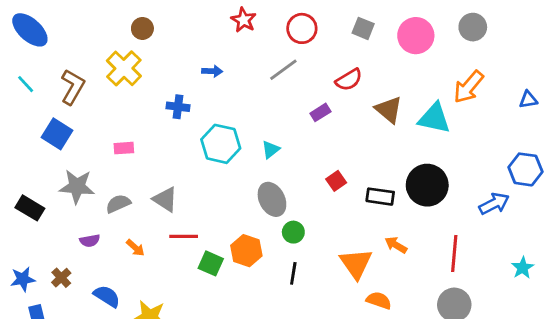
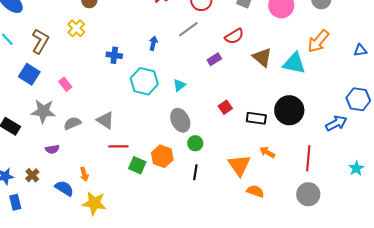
yellow cross: (124, 68) -> (76, 28), size x0.7
blue arrow: (212, 71) -> (153, 43), moved, turned -80
pink rectangle: (124, 148) -> (65, 84), moved, turned 56
orange arrow: (135, 248) -> (84, 174), moved, turned 32

